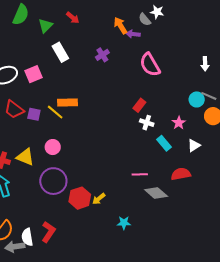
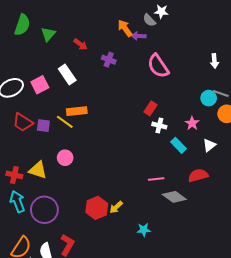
red arrow: (73, 18) -> (80, 44), moved
white rectangle: (60, 52) -> (67, 75), moved
purple cross: (102, 55) -> (109, 60), turned -32
purple circle: (53, 181) -> (44, 210), moved

